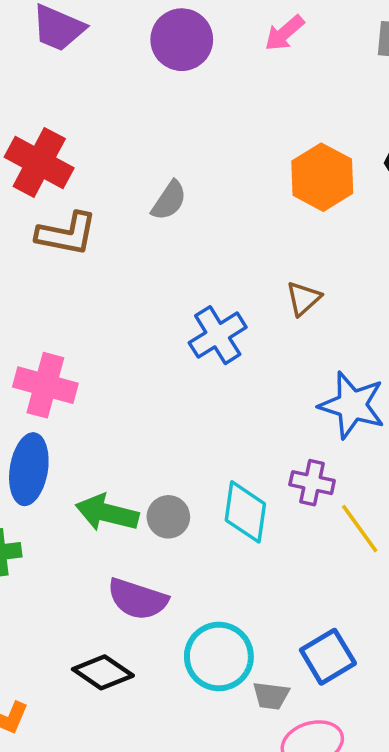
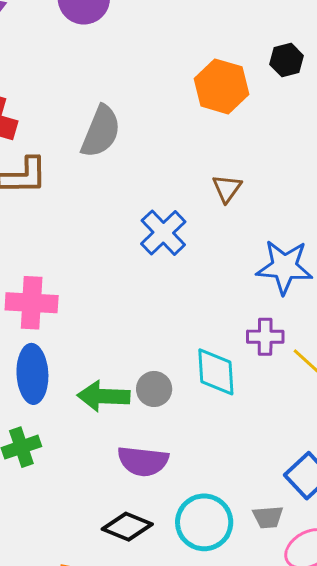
gray semicircle: (169, 201) -> (101, 131), size x1.5
cyan circle: (219, 656) -> (204, 522), moved

